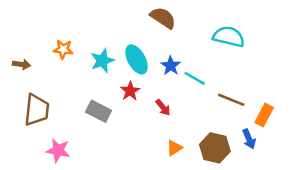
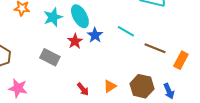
blue star: (171, 66) -> (95, 35), moved
red arrow: (163, 107) -> (83, 89), moved
blue arrow: (249, 139) -> (169, 91), moved

